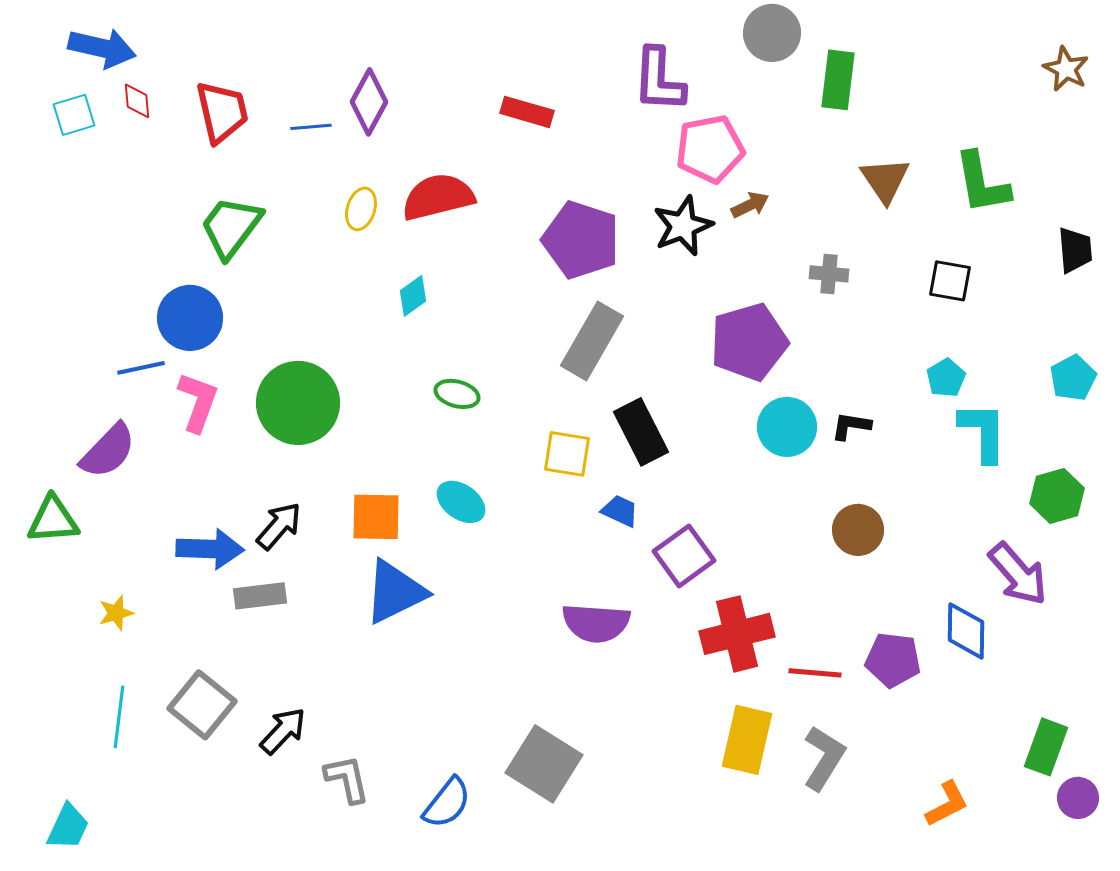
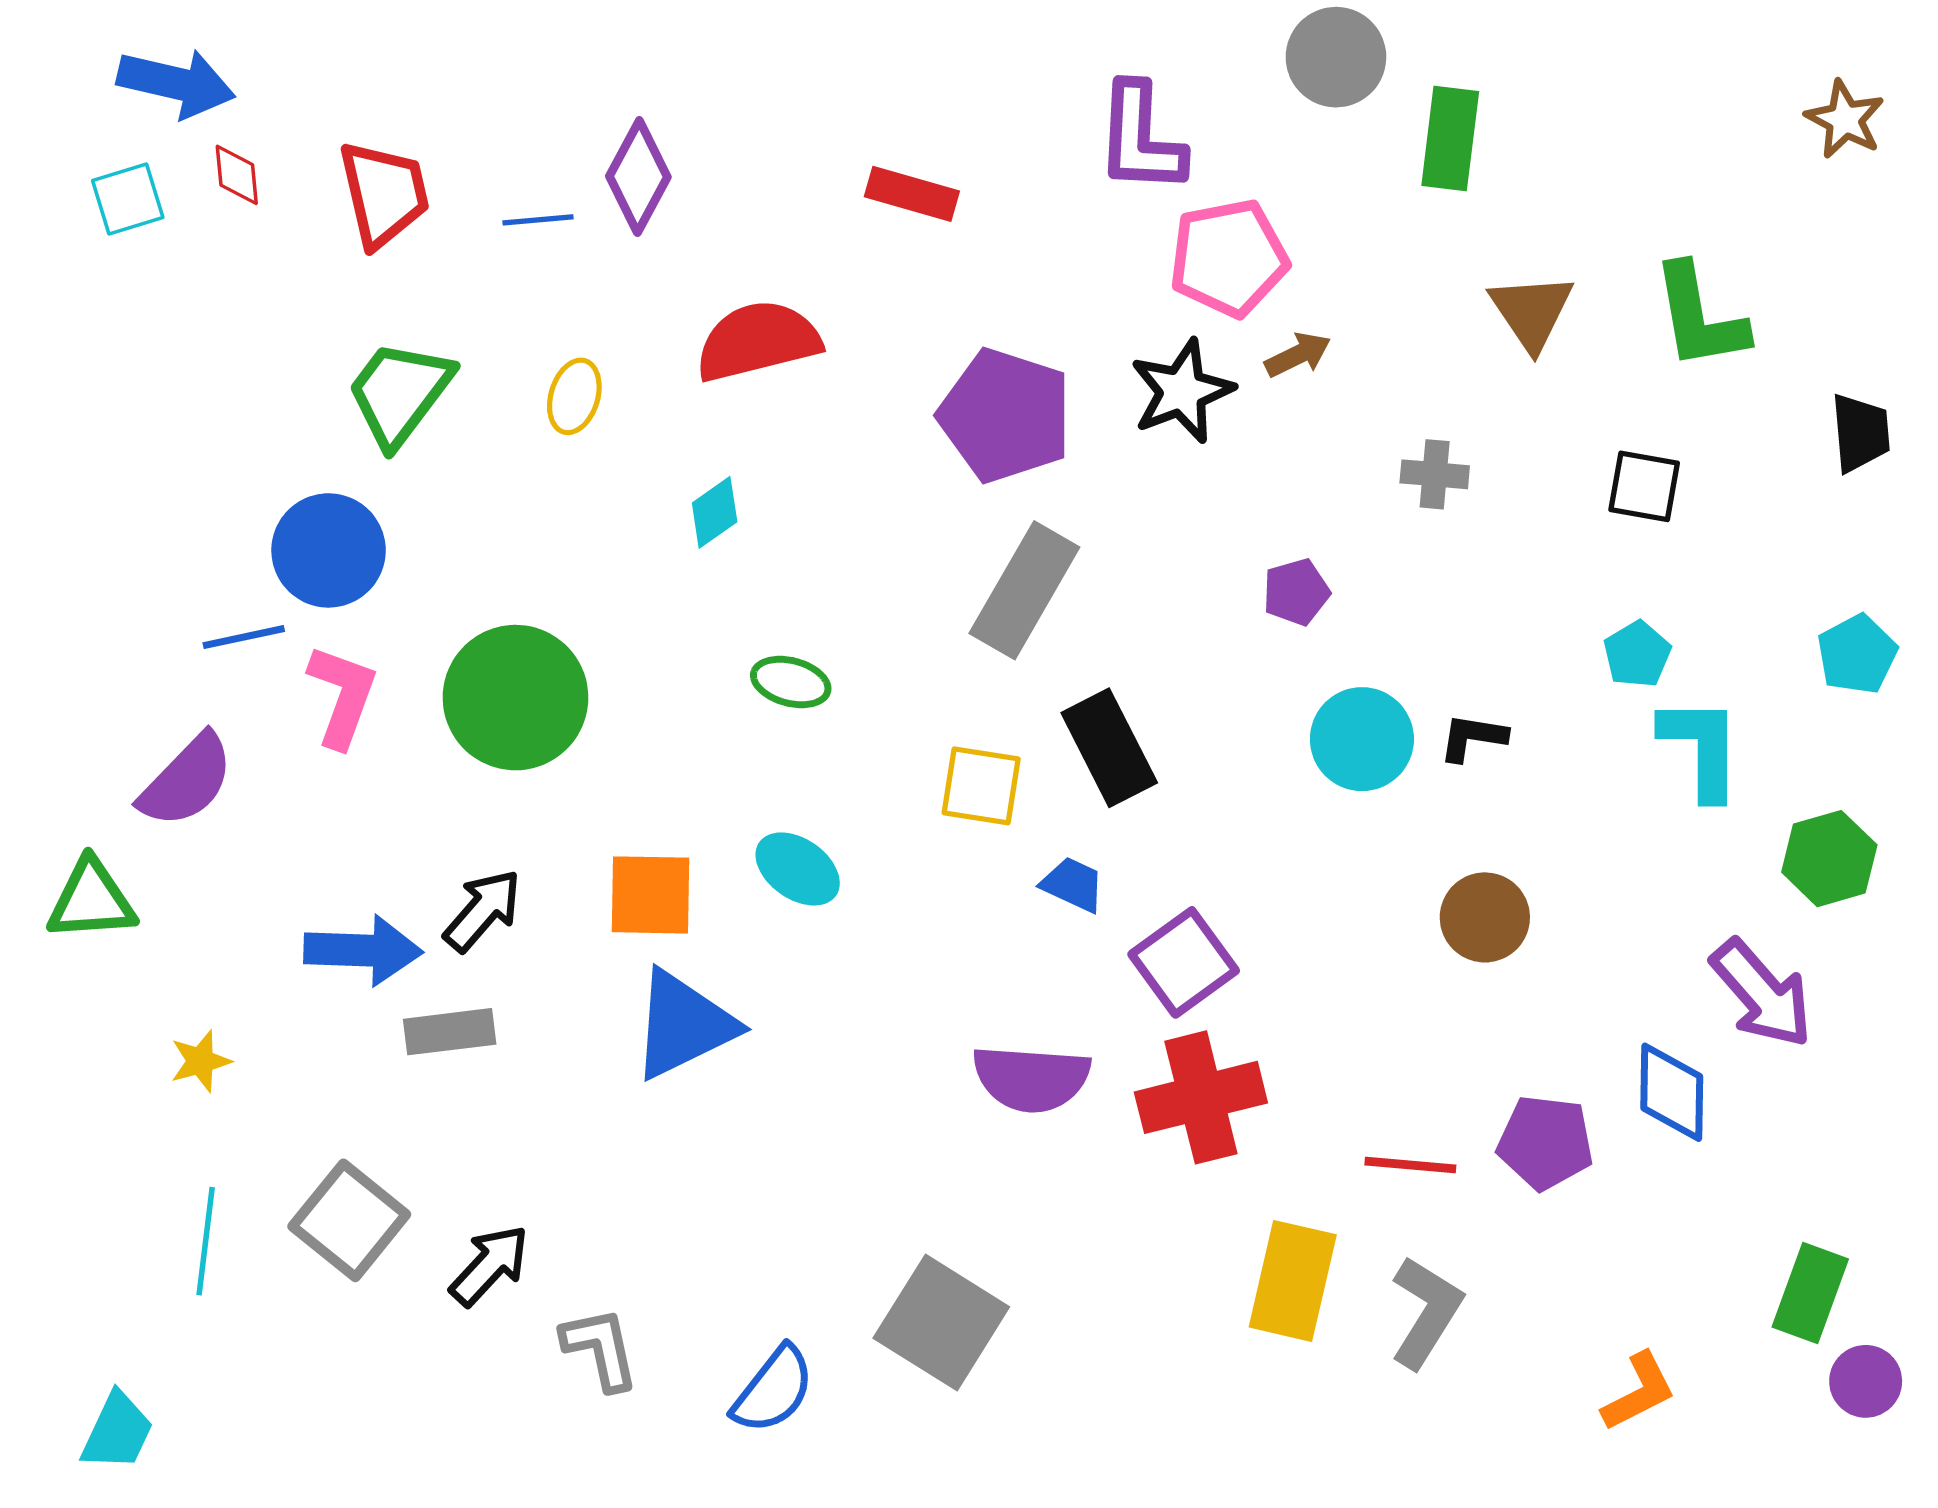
yellow ellipse: (361, 209) -> (574, 396), moved
purple pentagon: (749, 342) -> (1296, 592), size x0.5
red cross: (737, 634) -> (1201, 1097), moved

